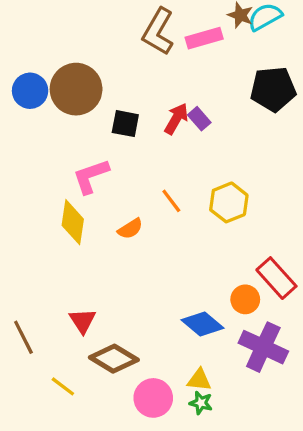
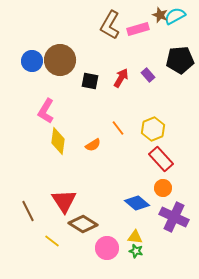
purple rectangle: (199, 119) -> (148, 75), moved
pink L-shape: (91, 176) -> (46, 111), moved, turned -40
red rectangle: (276, 278) -> (161, 159), moved
red triangle: (83, 321) -> (64, 201), size x1.5

